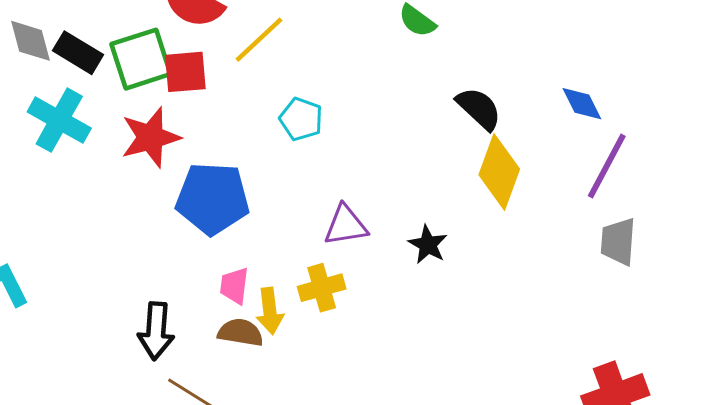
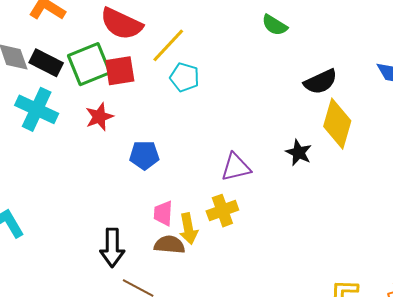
black semicircle: (479, 109) -> (321, 82), turned 116
cyan pentagon: (301, 119) -> (185, 77), moved
red star: (151, 137) -> (99, 117), size x0.7
blue pentagon: (213, 198) -> (144, 155), size x0.6
black star: (428, 245) -> (299, 153), moved

